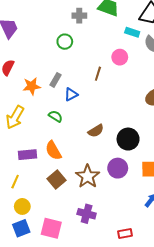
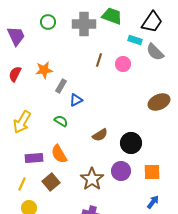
gray cross: (79, 16) -> (84, 24), size x1.6
green circle: (65, 42) -> (48, 22), moved
brown line: (98, 74) -> (99, 60), moved
orange star: (32, 86) -> (44, 70), moved
brown square: (56, 180) -> (51, 182), moved

